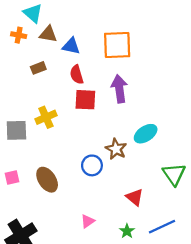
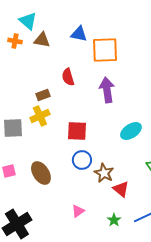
blue triangle: (71, 46) -> (79, 34), moved
brown rectangle: (38, 68) -> (43, 95), moved
red square: (85, 100) -> (77, 131), moved
brown star: (116, 149) -> (104, 173), moved

